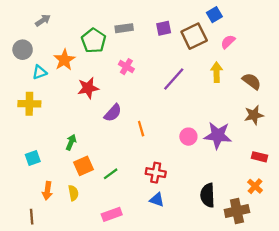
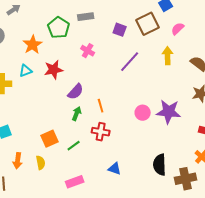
purple square: (164, 28) -> (120, 30), moved, turned 32
cyan triangle: (39, 72) -> (26, 71), moved
green arrow: (71, 142) -> (77, 114), moved
red cross: (156, 173) -> (101, 132), moved

